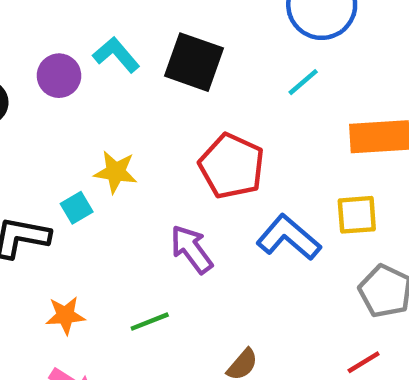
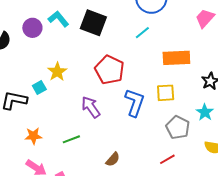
yellow star: (116, 172) -> (57, 72), turned 30
blue L-shape: (289, 238) -> (135, 103), turned 68

